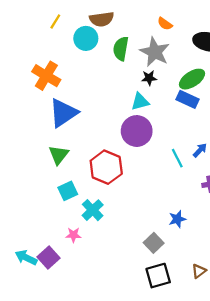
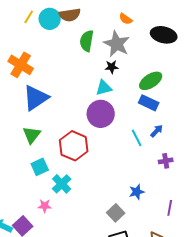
cyan circle: (86, 38) -> (50, 19), moved
green ellipse: (192, 79) -> (151, 81), moved
blue rectangle: (187, 99) -> (149, 103), moved

